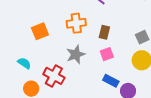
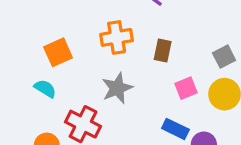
pink square: (107, 54) -> (186, 88), moved
cyan semicircle: (24, 63) -> (45, 89), moved

